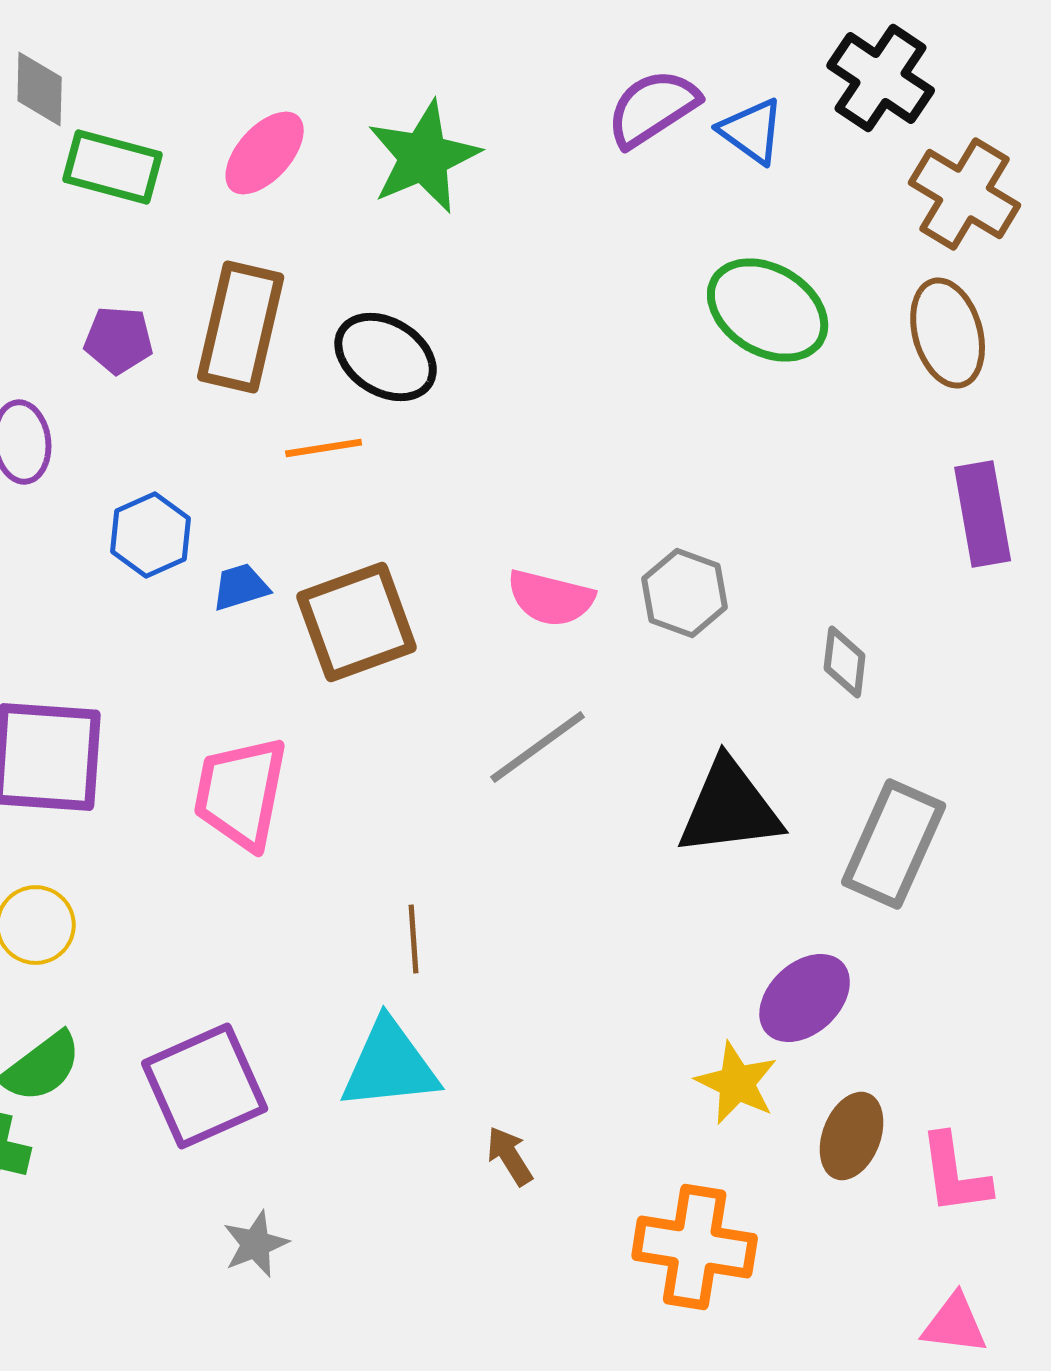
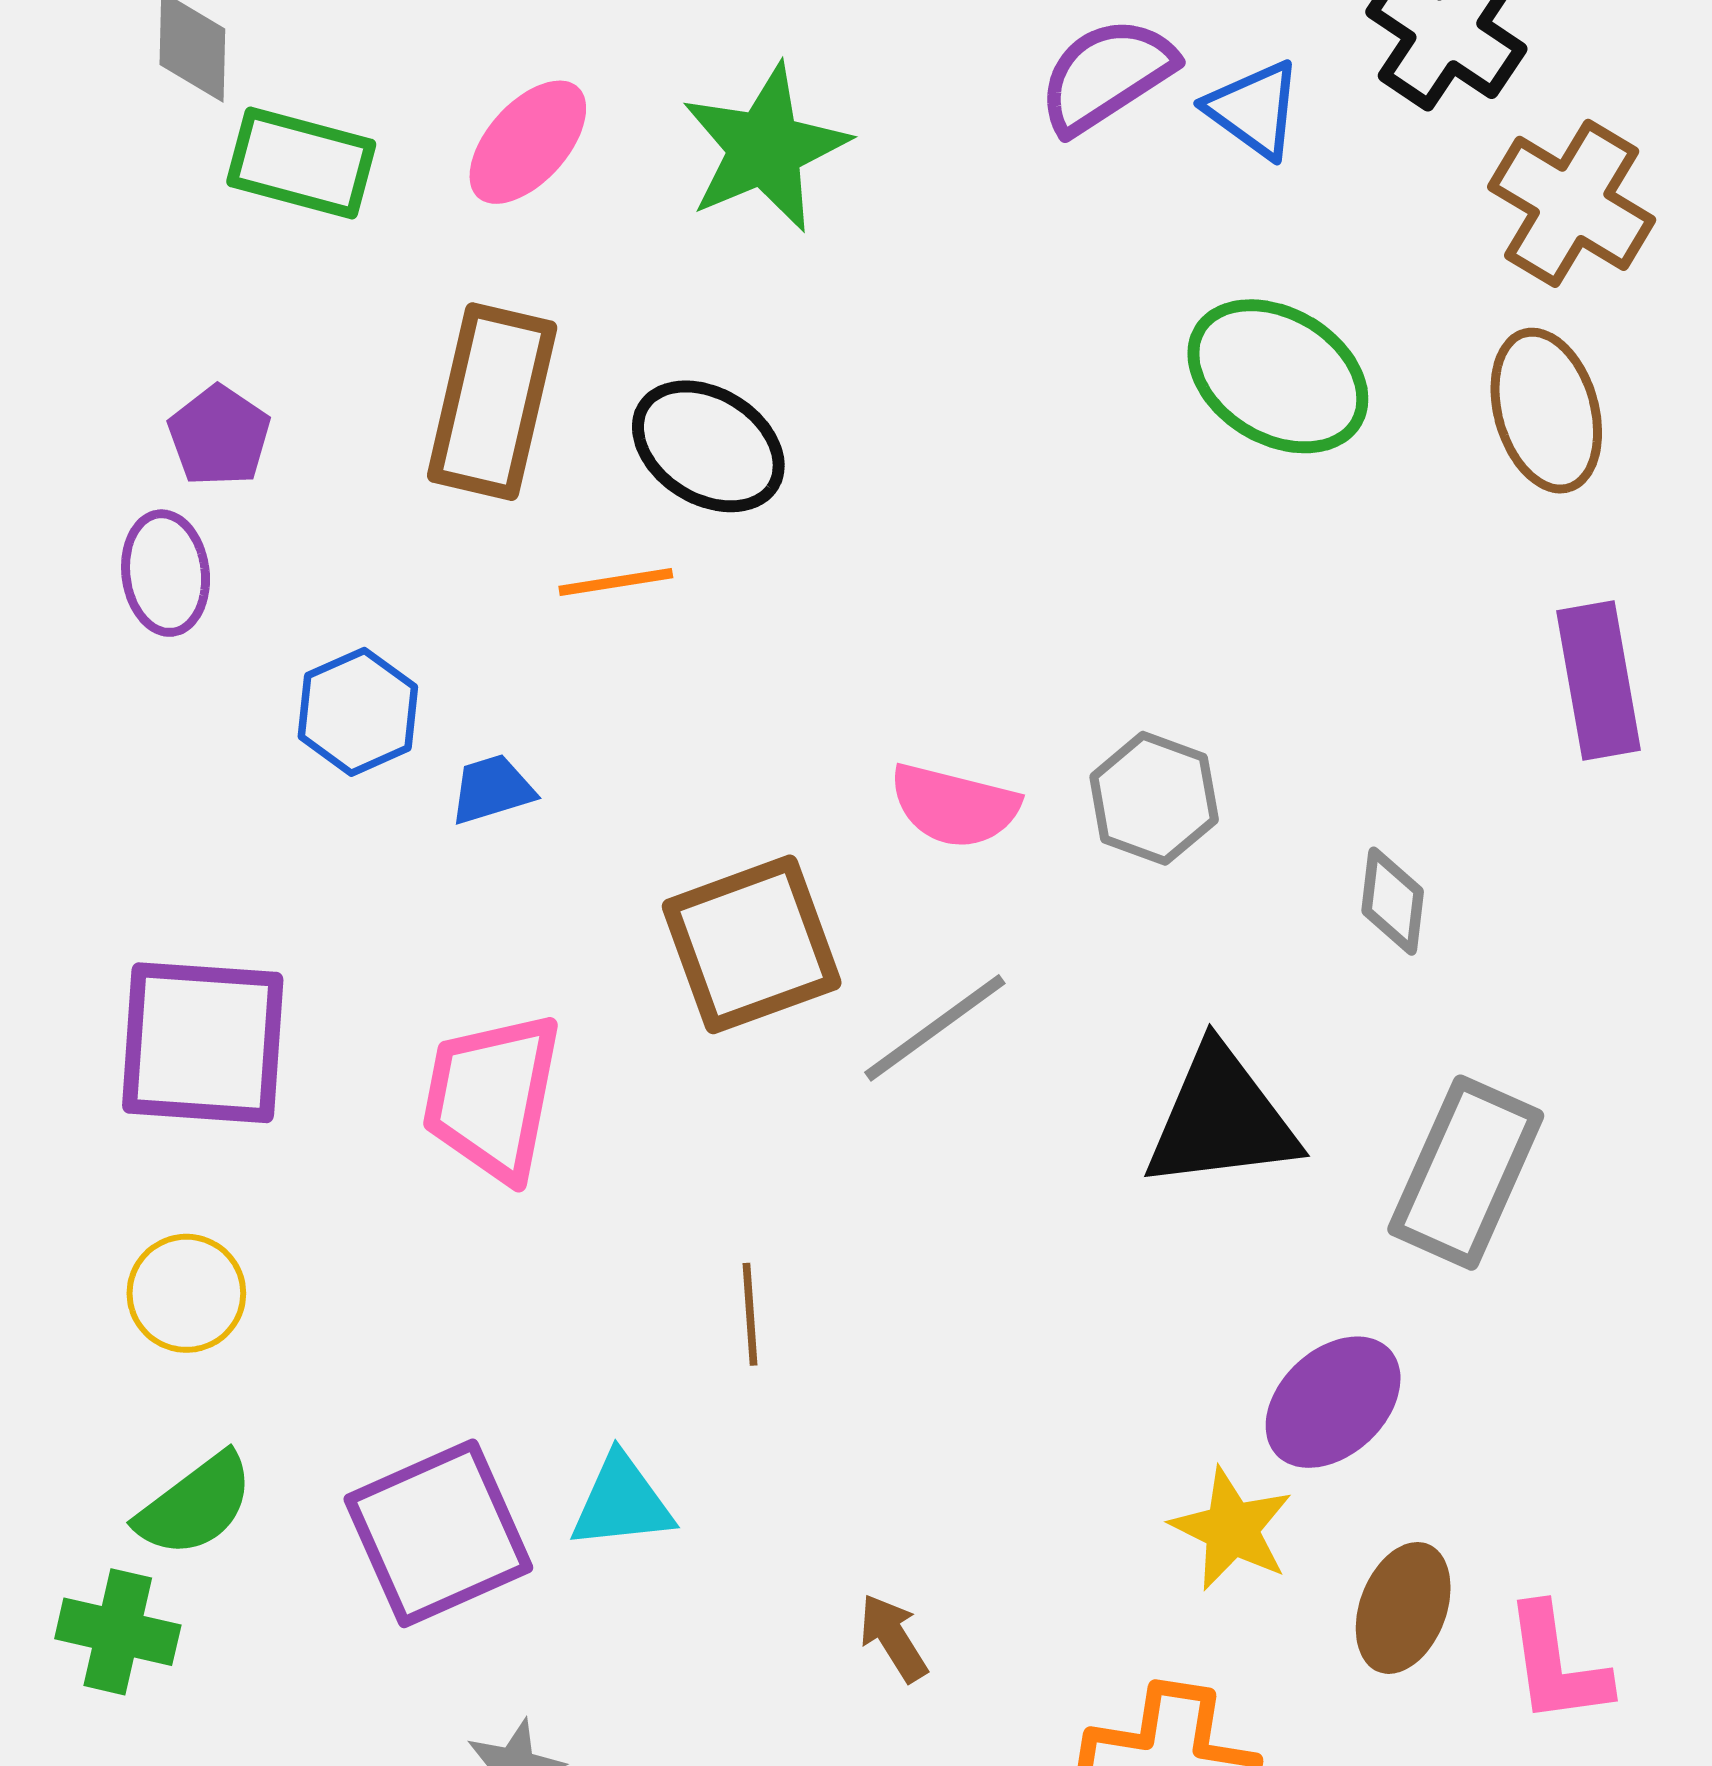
purple pentagon: (119, 340) -> (219, 436), moved, turned 30
brown square: (357, 622) -> (752, 944), moved
cyan triangle: (390, 1065) -> (622, 1502), moved, size x0.7

